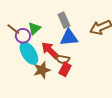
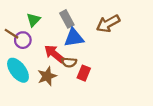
green triangle: (34, 28) -> (33, 20), moved
cyan ellipse: (29, 53) -> (18, 70), moved
red rectangle: (65, 69) -> (84, 73), moved

